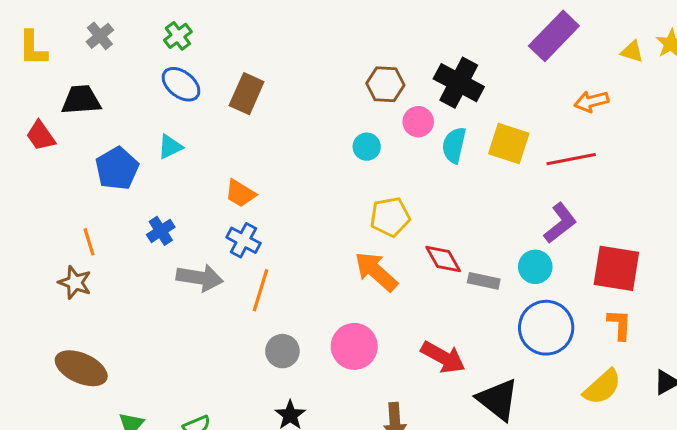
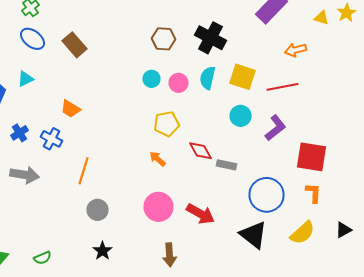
brown rectangle: (247, 94) -> (74, 45), turned -65
pink circle: (418, 122) -> (178, 83), moved
blue cross: (243, 240) -> (52, 139), moved
cyan circle: (535, 267) -> (240, 116), moved
orange arrow: (376, 272) -> (158, 159), size x0.6
gray arrow: (200, 278) -> (24, 175), moved
pink circle: (354, 346) -> (158, 207), moved
black triangle: (498, 399) -> (254, 235), moved

